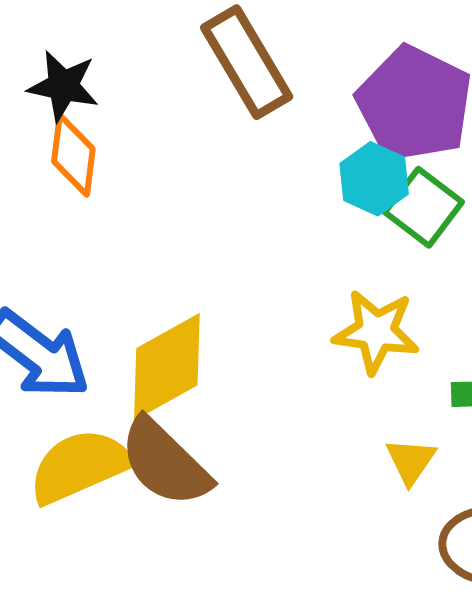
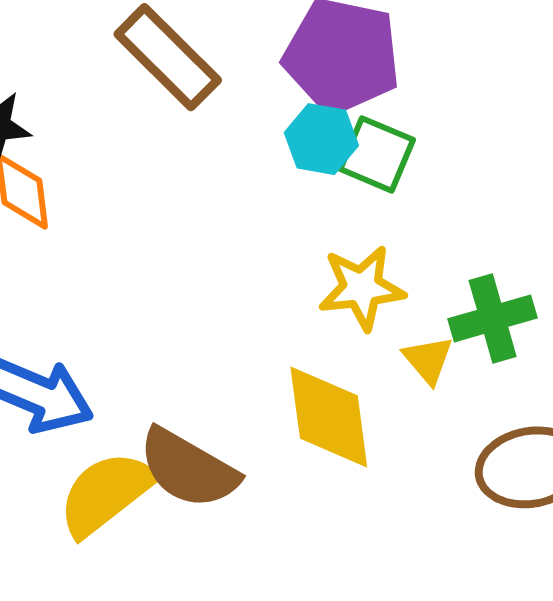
yellow diamond: (167, 367) -> (329, 417), moved, turned -54
yellow triangle: (411, 461) -> (428, 360), moved

